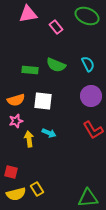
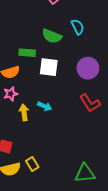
cyan semicircle: (88, 64) -> (78, 27), moved
green rectangle: (30, 70) -> (27, 53), moved
white square: (43, 101) -> (49, 67), moved

